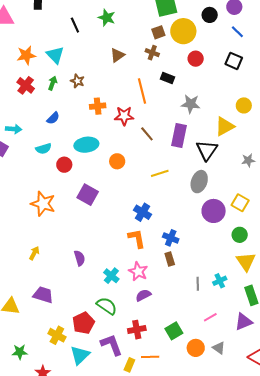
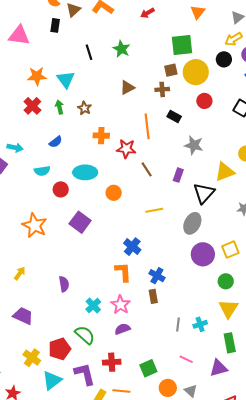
brown cross: (152, 53) -> (162, 89), turned -32
green arrow: (53, 83) -> (59, 107), turned -40
purple rectangle: (179, 135) -> (178, 175), size x0.6
yellow square: (240, 203) -> (230, 250), turned 30
pink line: (210, 317) -> (186, 359), turned 48

